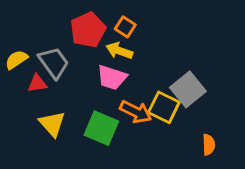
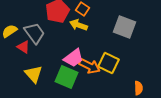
pink trapezoid: (112, 78) -> (73, 58), moved, turned -55
red triangle: (37, 83) -> (23, 47), turned 40
gray square: (188, 89) -> (124, 27), moved, turned -30

